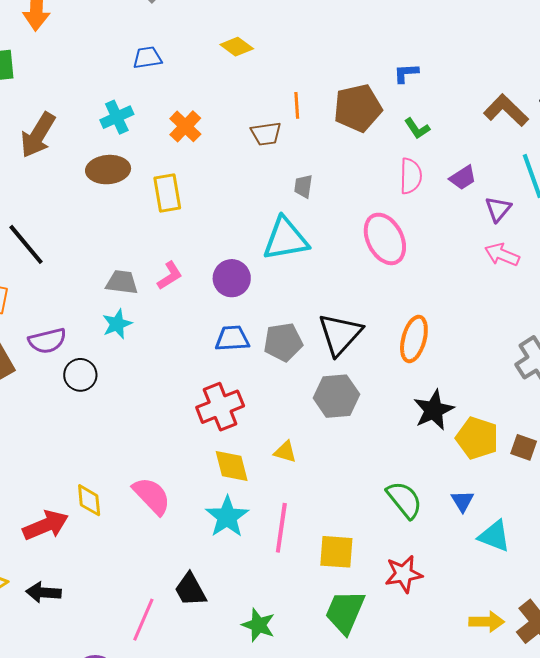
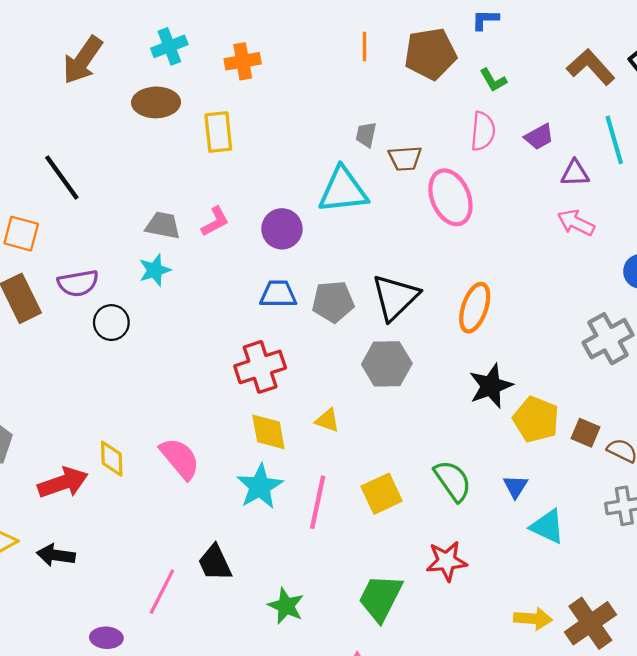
orange cross: (185, 126) -> (243, 61), turned 32
brown trapezoid: (266, 134) -> (405, 158), moved
purple triangle: (498, 209) -> (575, 173), turned 44
yellow square: (336, 552) -> (382, 494), moved, turned -33

